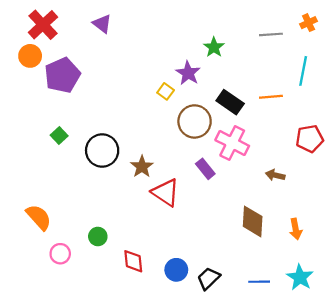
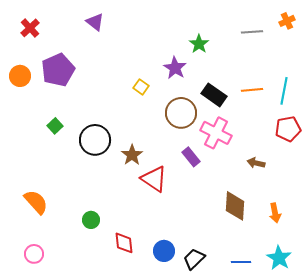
red cross: (43, 25) -> (30, 28), moved, size x0.7
orange circle: (30, 56) -> (20, 76), moved
cyan line: (303, 71) -> (284, 91), moved
yellow square: (166, 91) -> (141, 87), moved
pink circle: (60, 254) -> (34, 254), moved

